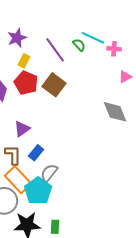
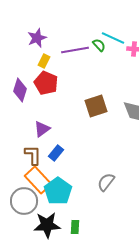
purple line: (55, 50) -> (75, 50), turned -64
brown square: (54, 85) -> (96, 106), moved, turned 35
gray semicircle: (49, 173) -> (106, 182), moved

